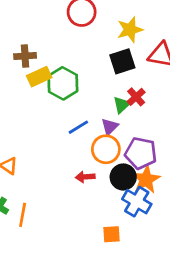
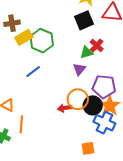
green triangle: (122, 105) -> (87, 52), turned 32
blue line: (78, 127) -> (33, 72), moved
orange circle: (106, 149) -> (78, 99), moved
orange line: (23, 215) -> (21, 124), moved

